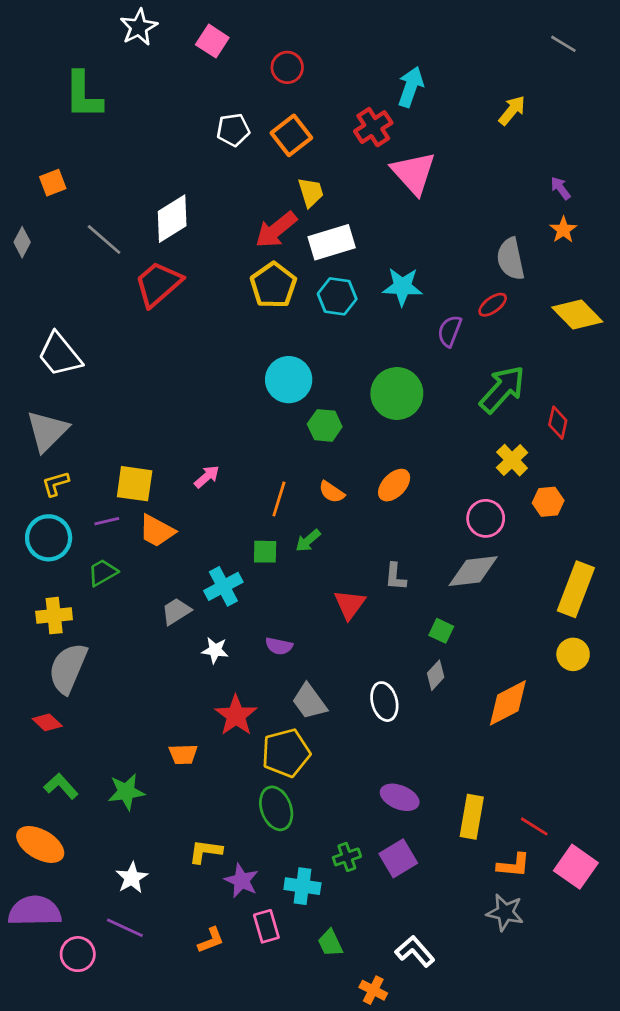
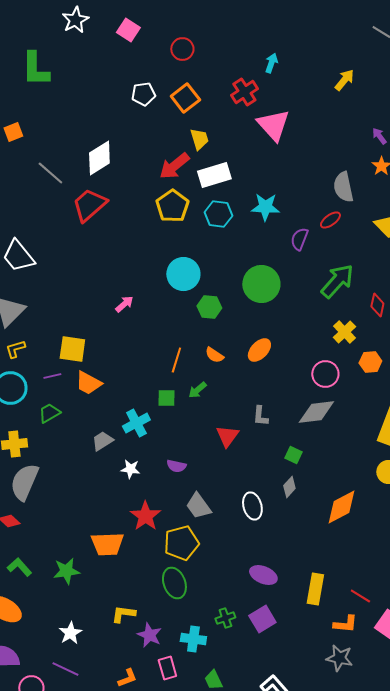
cyan arrow: (411, 87) -> (271, 63), size x0.7
pink arrow: (207, 477) -> (124, 304), moved
orange trapezoid: (183, 754) -> (107, 544), size x1.6

